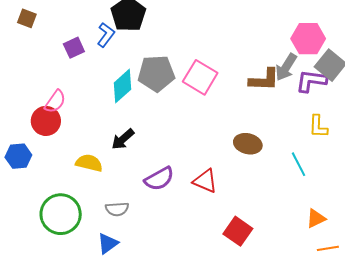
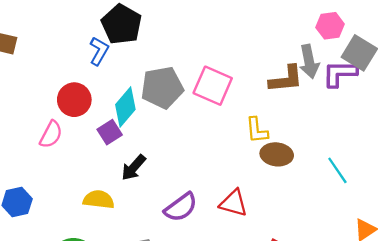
pink hexagon: (308, 39) -> (330, 26), size x0.7
purple square: (74, 48) -> (110, 132), moved
gray arrow: (286, 67) -> (309, 62), turned -36
red circle: (46, 121) -> (74, 100), moved
yellow L-shape: (318, 126) -> (257, 130), moved

